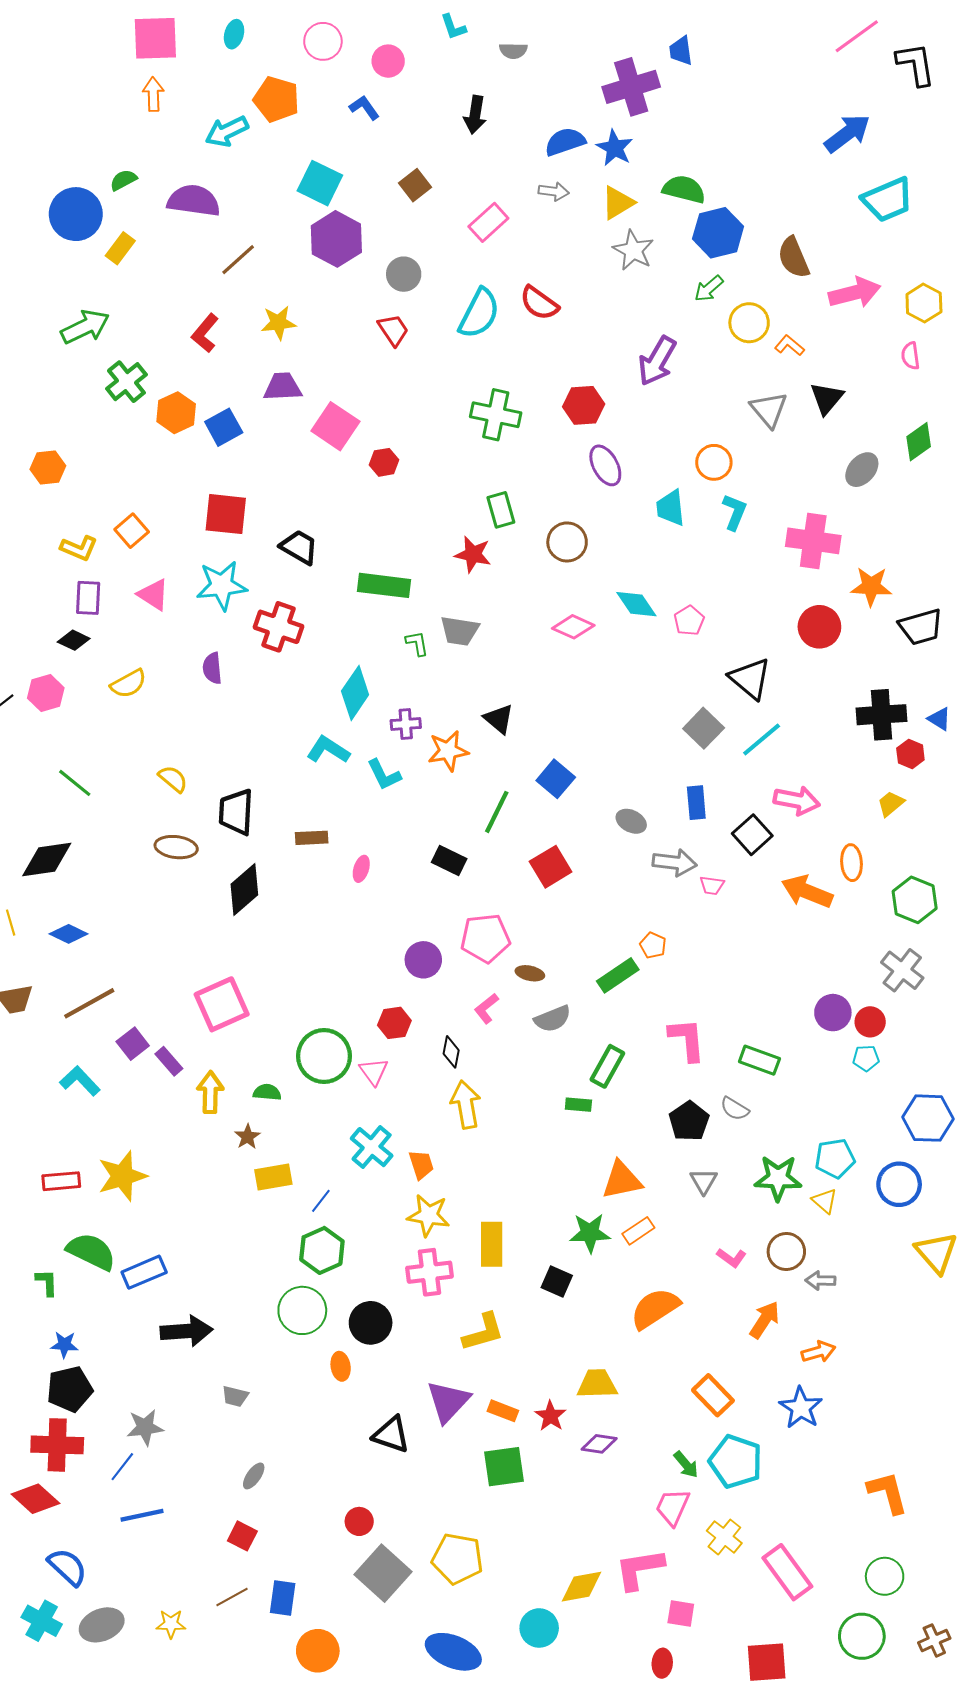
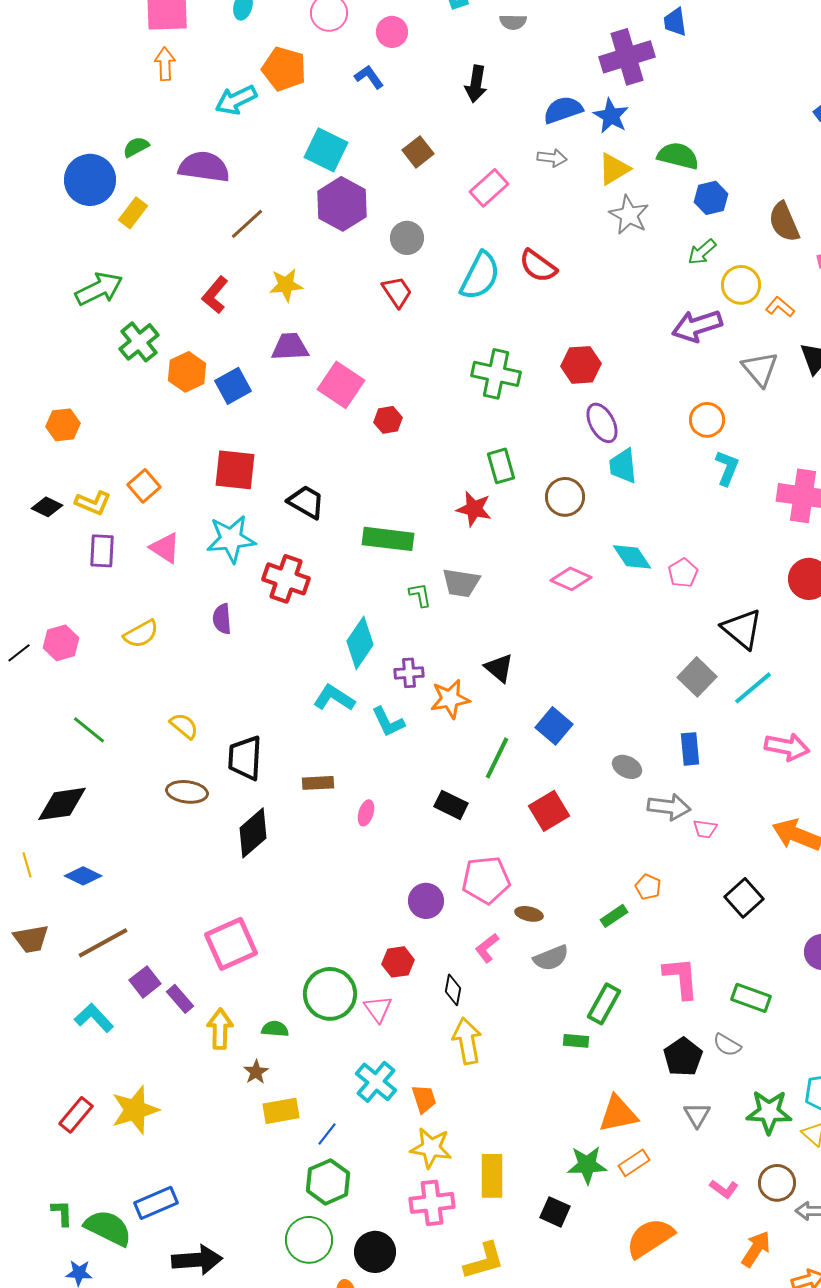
blue hexagon: (718, 233) -> (711, 198), size x0.7
purple arrow: (657, 361) -> (697, 326), moved, turned 42
cyan trapezoid: (670, 508) -> (623, 466), moved
black diamond: (74, 640) -> (47, 507), moved
black square: (752, 835) -> (744, 898), moved
green rectangle: (618, 975) -> (614, 916), size x0.7
red rectangle: (61, 1181) -> (76, 1115), turned -45
green semicircle: (91, 1252) -> (108, 1228), moved

